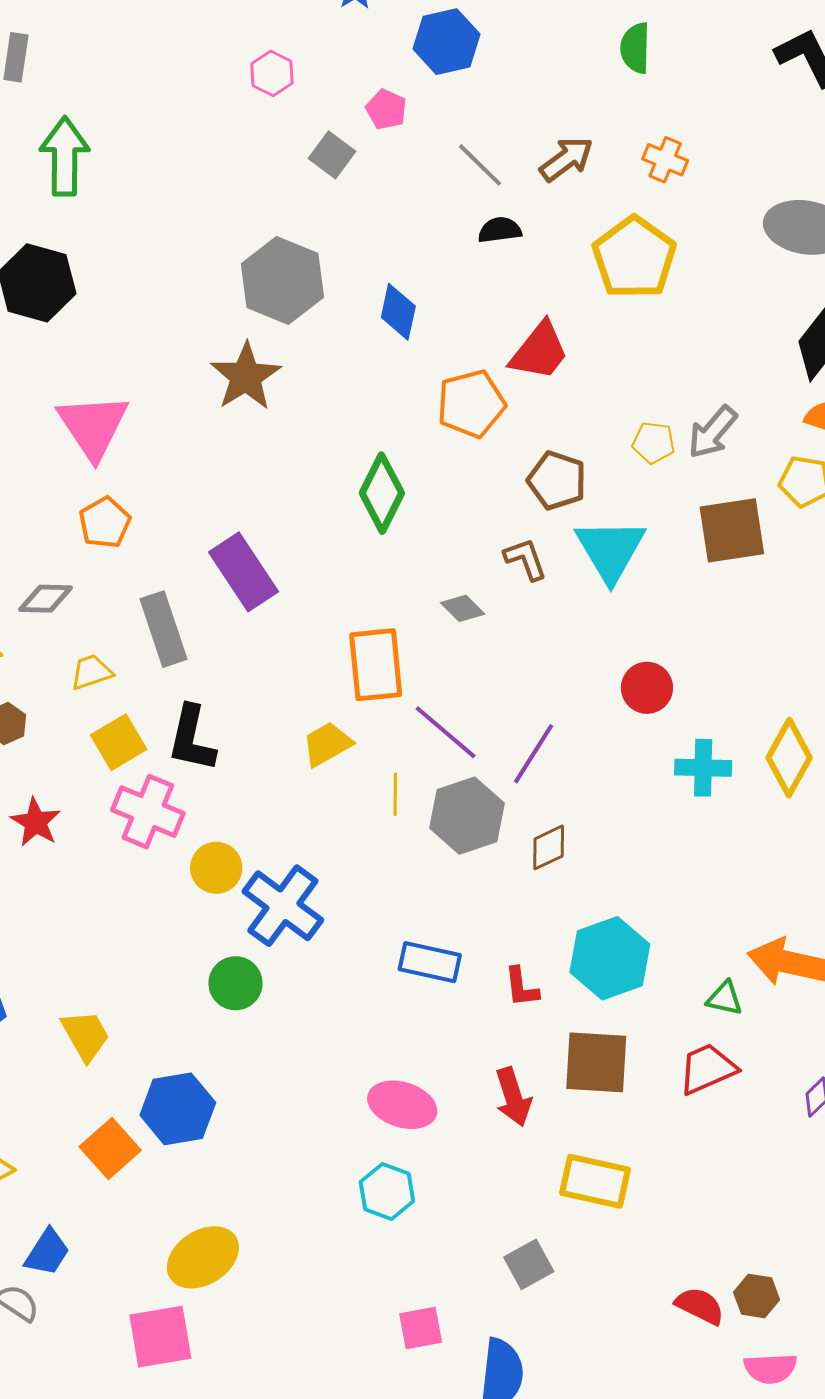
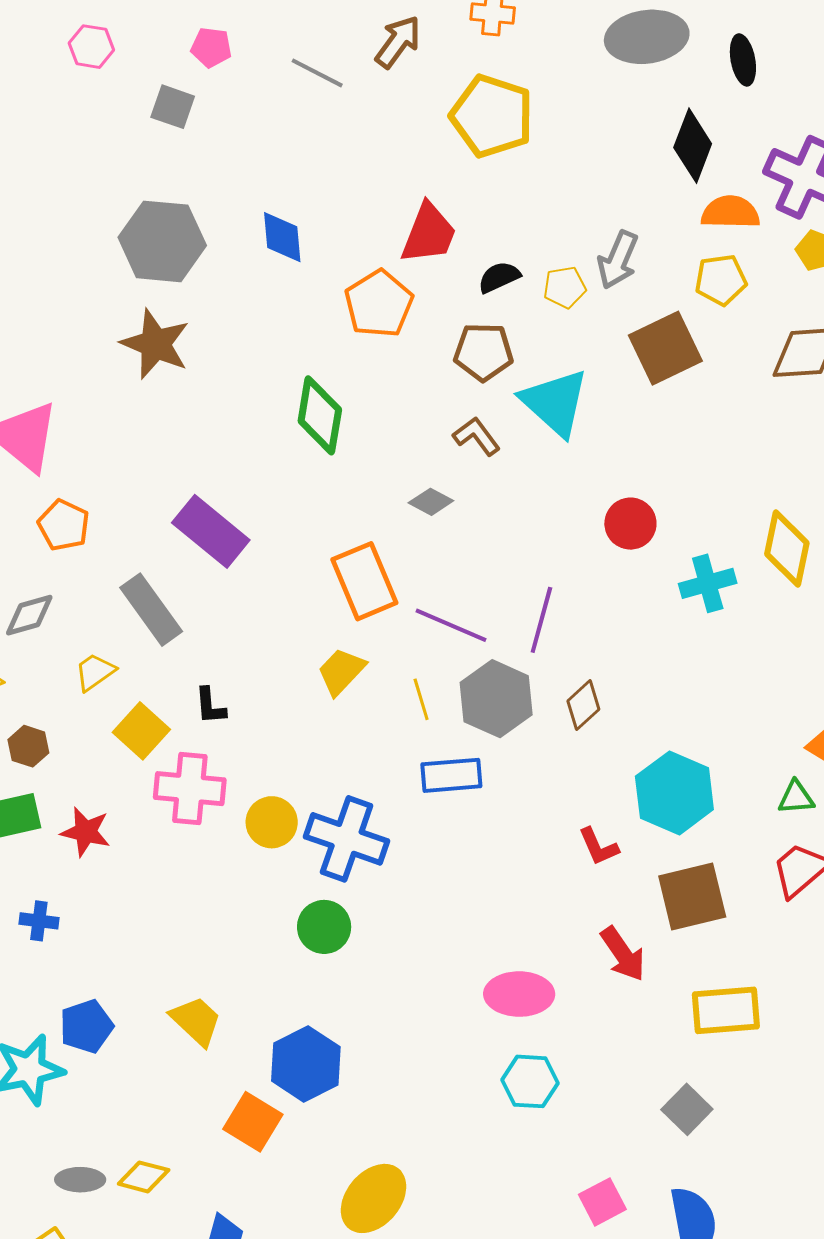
black semicircle: (500, 230) -> (499, 277), moved
black L-shape: (192, 739) -> (210, 706), size x0.6
blue rectangle: (430, 962) -> (451, 775), moved

